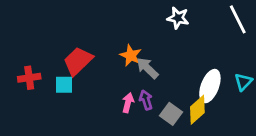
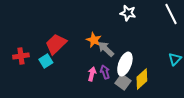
cyan square: (64, 85) -> (46, 61), turned -32
white ellipse: (210, 86) -> (125, 64), moved

